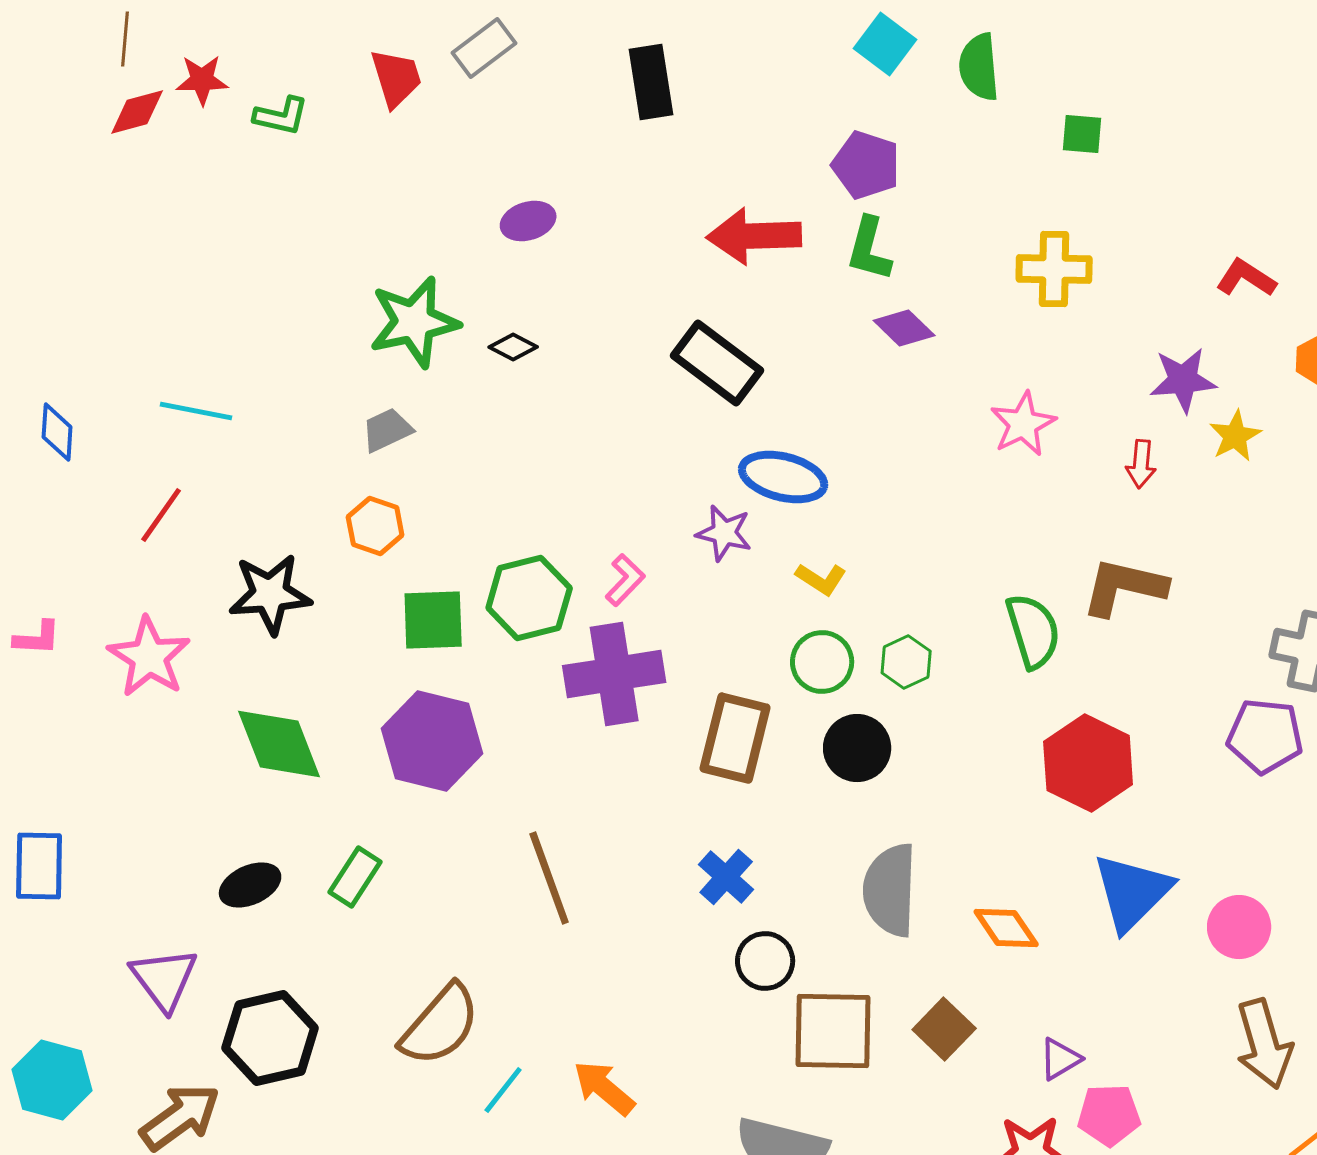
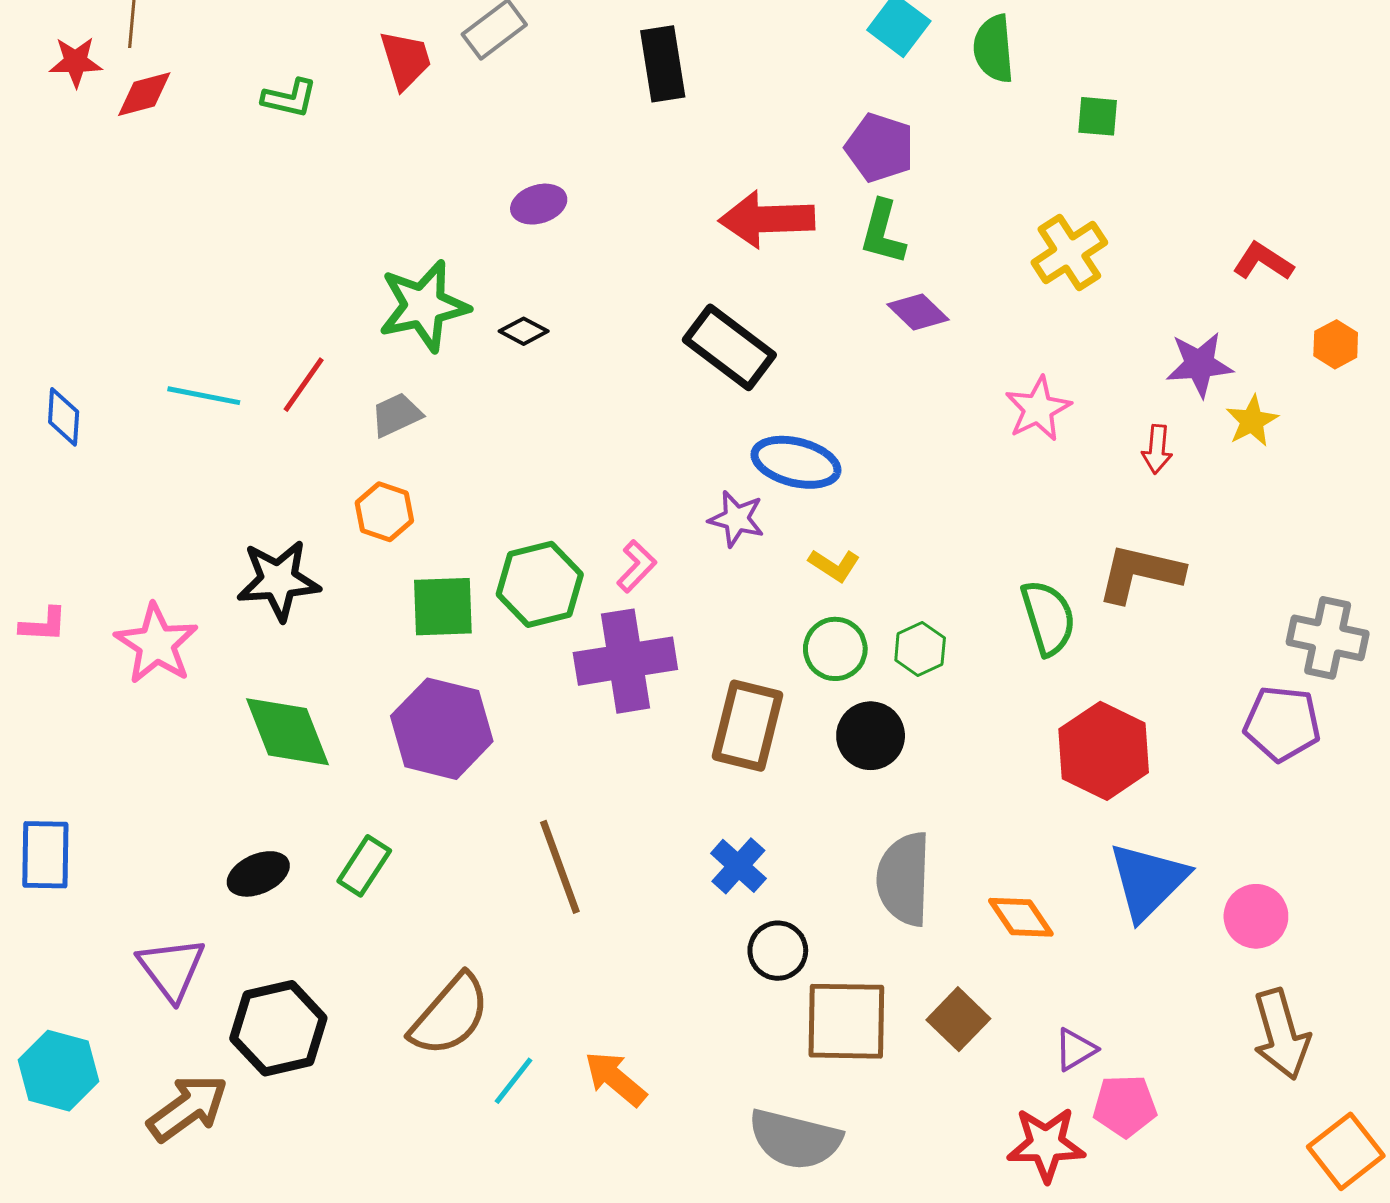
red star: (202, 80) -> (76, 62), moved
yellow cross: (1054, 269) -> (1069, 252), turned -34
red line: (161, 515) -> (304, 385), moved

